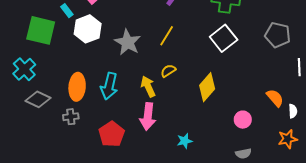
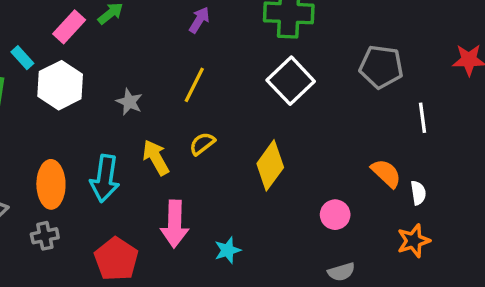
gray star: (128, 42) -> (129, 102), size x0.6
yellow arrow: (148, 87) -> (156, 157), moved
cyan star: (185, 141) -> (228, 250), moved

